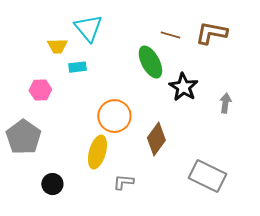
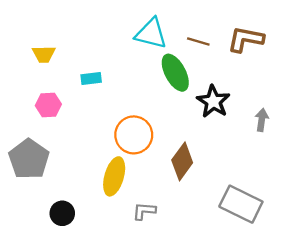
cyan triangle: (88, 28) -> (151, 33), moved, turned -36
yellow trapezoid: (57, 46) -> (44, 54), moved

